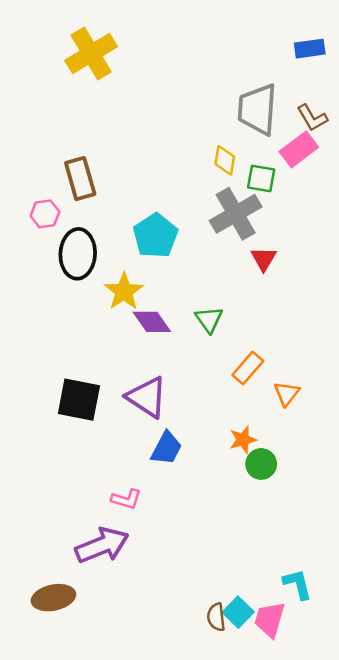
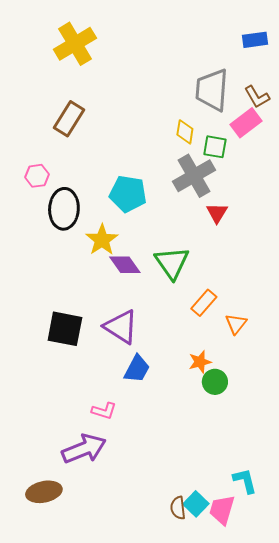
brown rectangle: (80, 179) -> (69, 119), moved, turned 48
cyan pentagon: (155, 236) -> (128, 194), turned -30
green triangle: (209, 319) -> (172, 263), size x1.5

